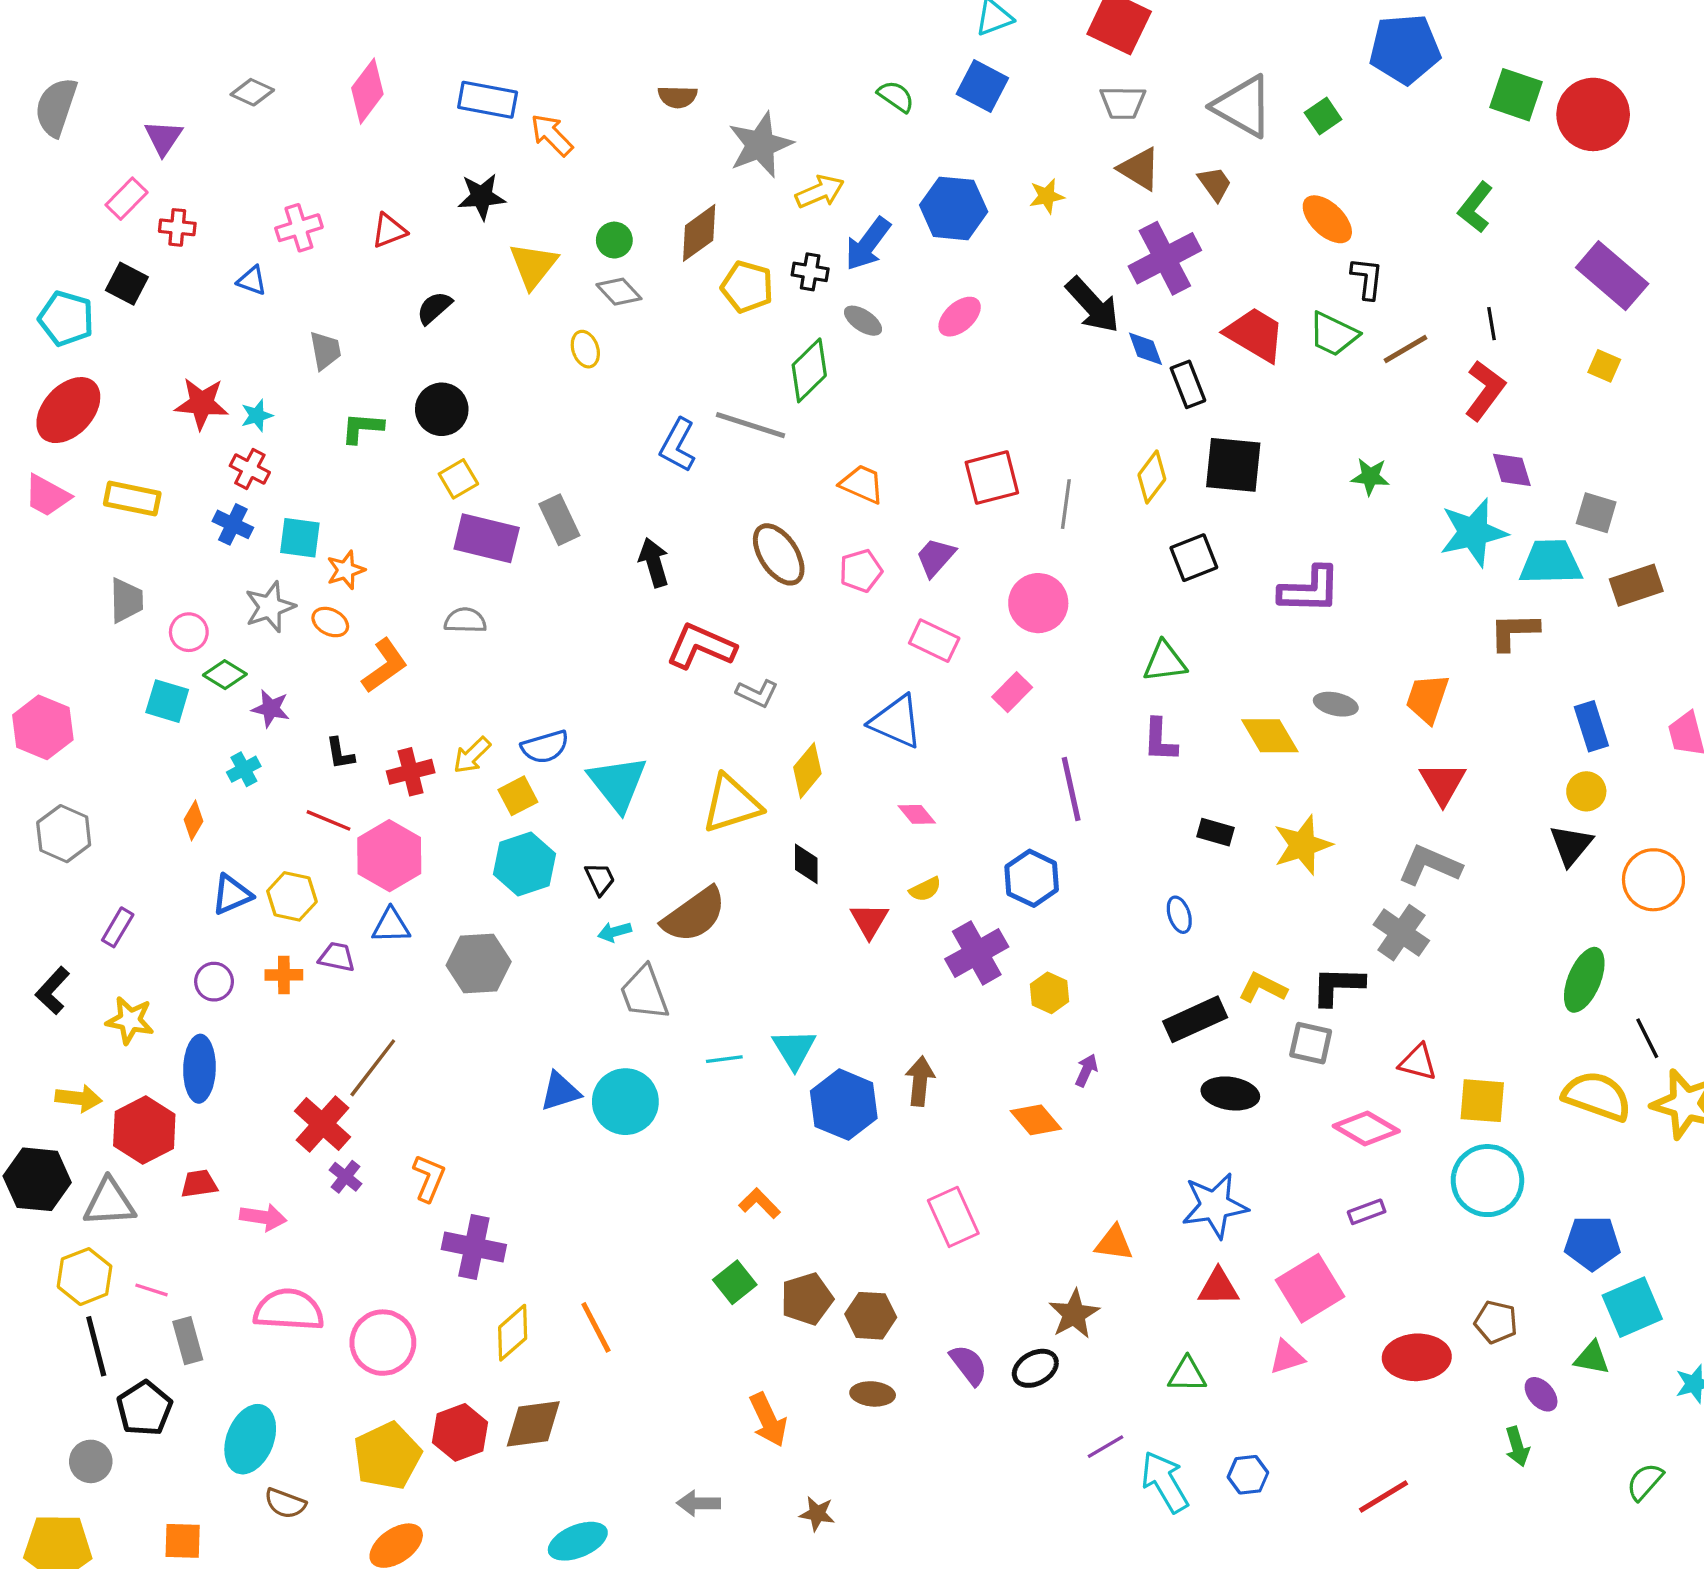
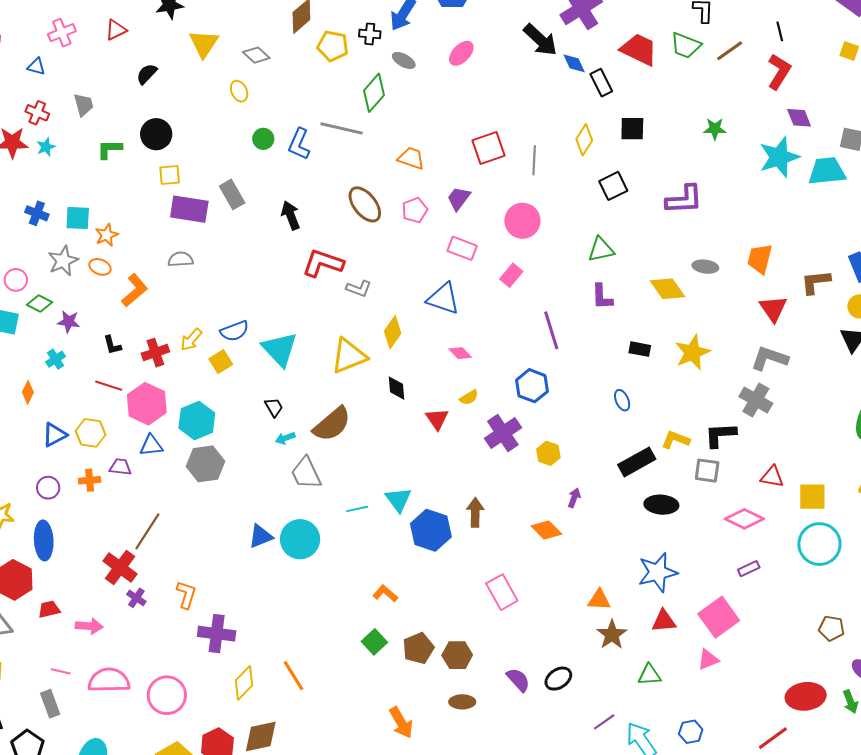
green circle: (614, 240) -> (263, 139), moved
black square: (1233, 465) -> (632, 129), size x0.7
red cross: (250, 469) -> (37, 113), moved
yellow square: (458, 479) -> (170, 175), turned 30
brown L-shape: (1514, 631) -> (816, 282), moved
cyan hexagon: (525, 864) -> (197, 420), moved
pink line: (152, 1290) -> (61, 671), moved
brown star: (1074, 1314) -> (612, 635), moved
red ellipse: (1417, 1357) -> (806, 696), moved

